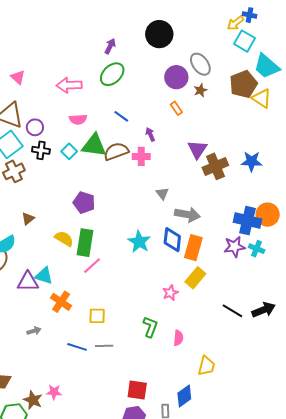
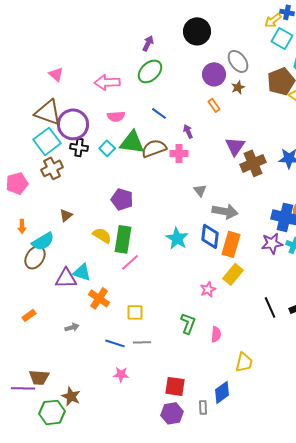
purple circle: (35, 127) -> (73, 124), size x1.8
black line: (232, 311) -> (270, 307), turned 35
pink star: (54, 392) -> (121, 374), moved

